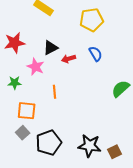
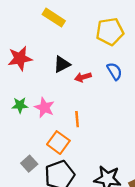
pink star: (36, 67) -> (44, 107), moved
orange line: (55, 92) -> (77, 119), moved
orange square: (27, 111) -> (58, 143), moved, turned 30

